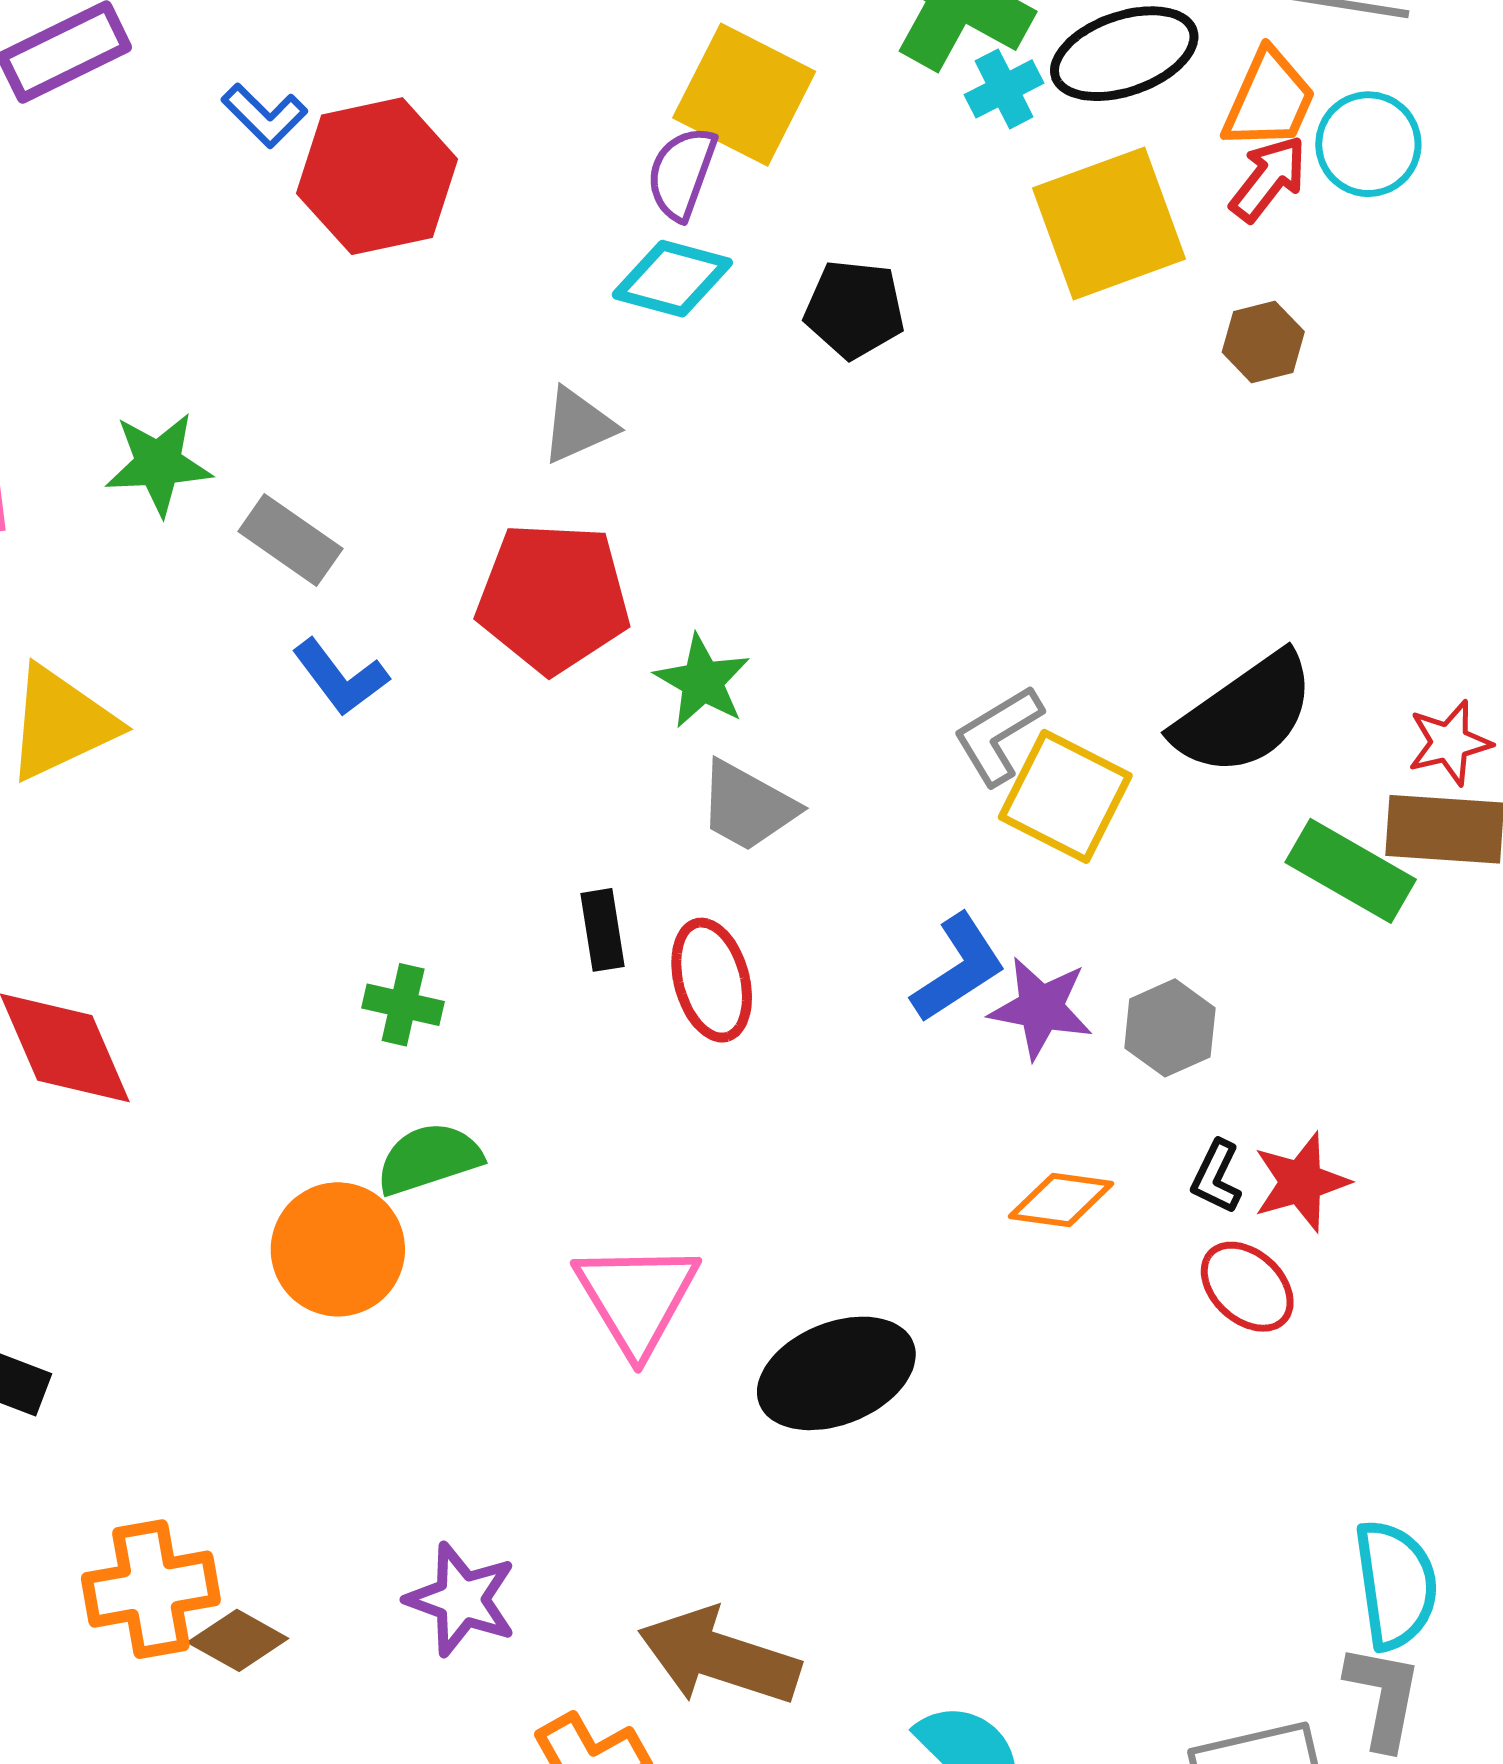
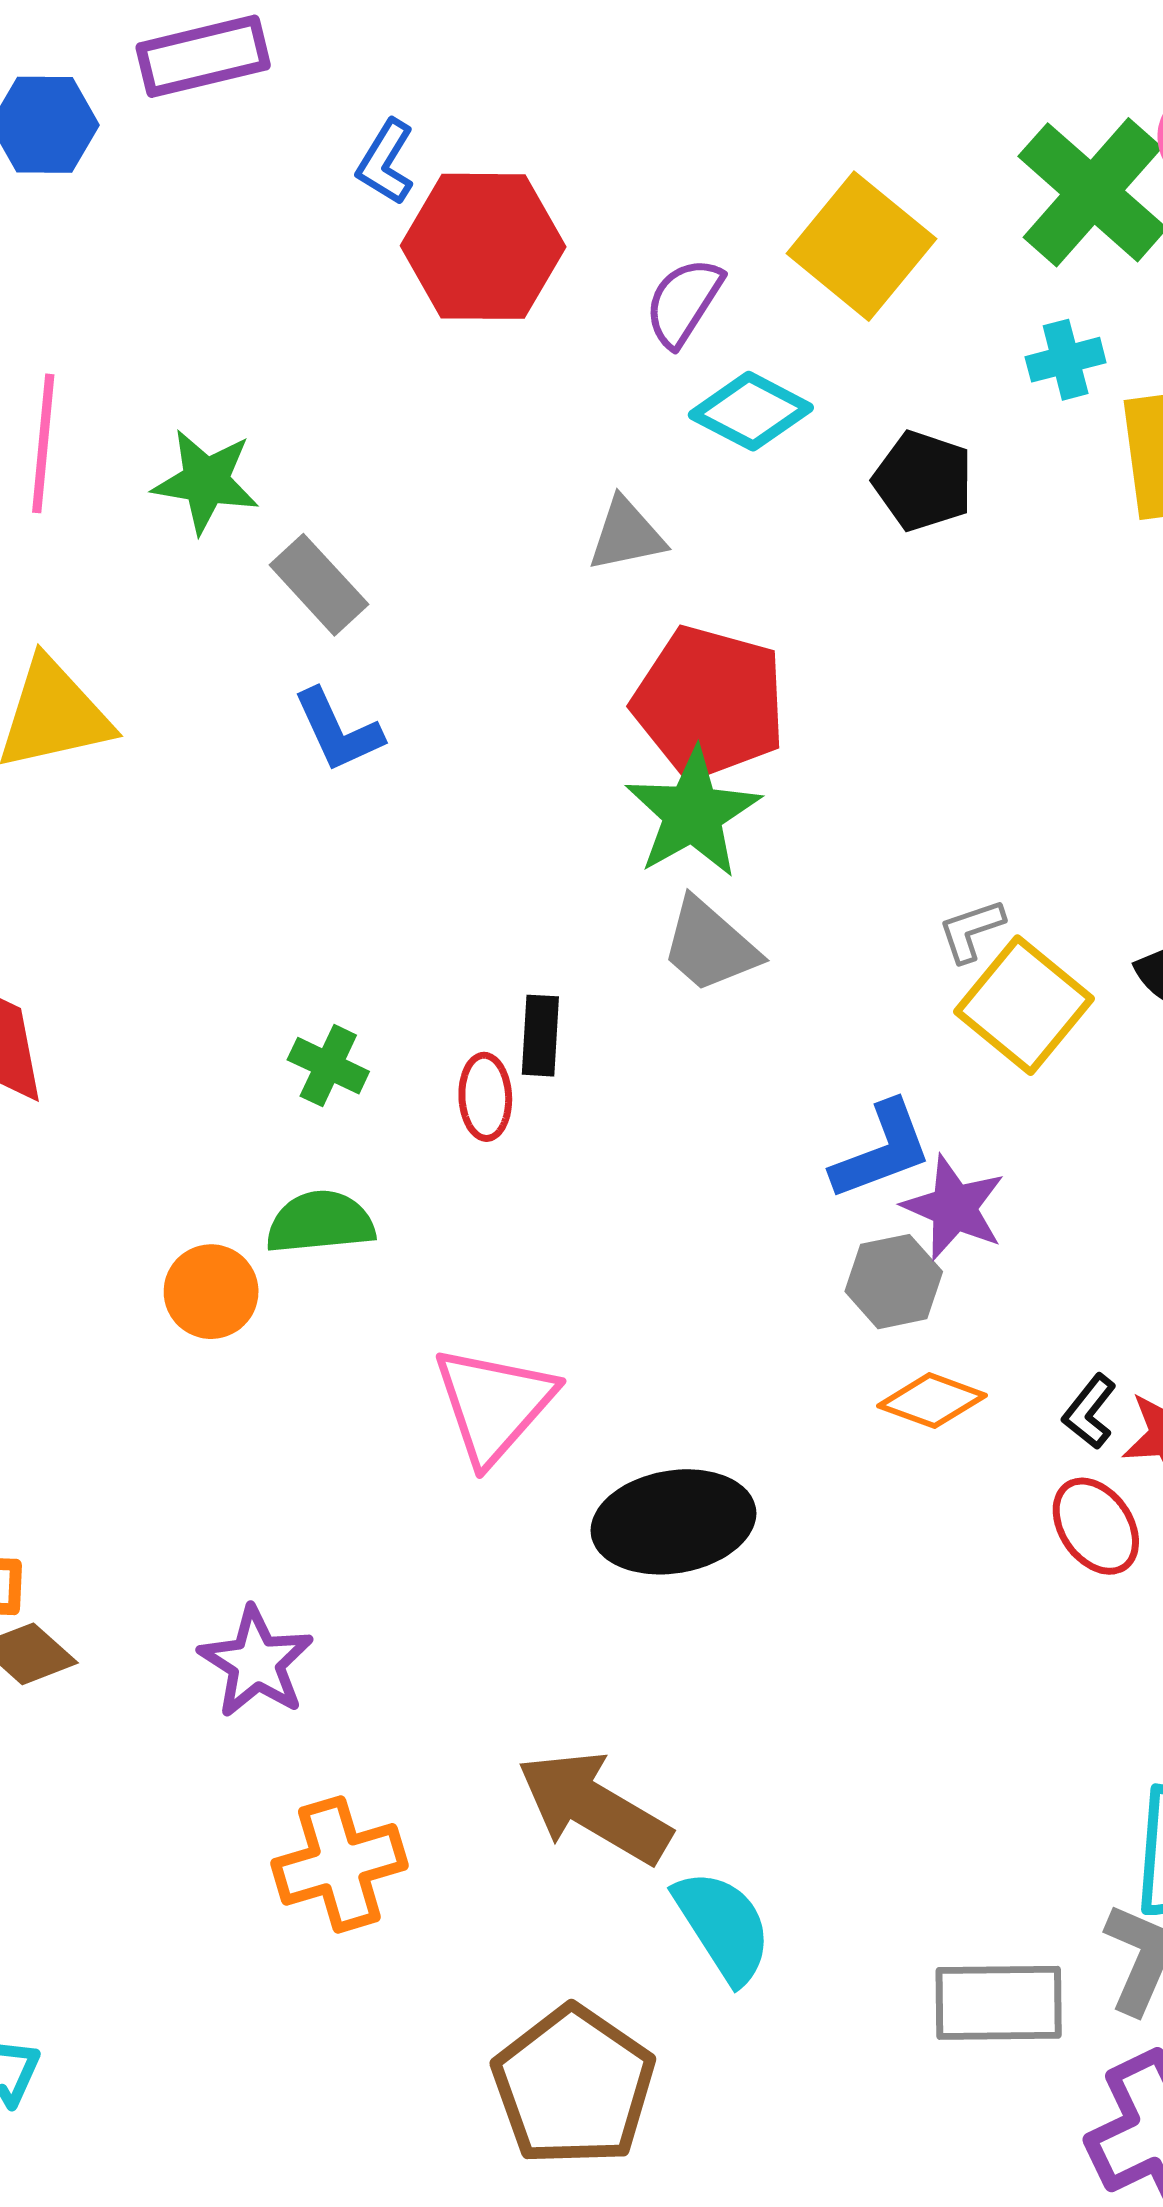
cyan cross: (1004, 89) -> (1066, 360), moved
blue L-shape: (264, 115) -> (386, 162), turned 64
purple semicircle: (682, 173) -> (684, 302), moved
red pentagon: (553, 598) -> (709, 703), moved
green star: (702, 681) -> (693, 813), size x1.4
gray L-shape: (998, 735) -> (971, 930), size x0.7
red ellipse: (712, 980) -> (485, 1097), moved, size x0.7
gray hexagon: (1170, 1028) -> (894, 1282), moved
orange circle: (338, 1249) -> (211, 1292), size x0.7
brown arrow: (719, 1657) -> (594, 1807), moved

